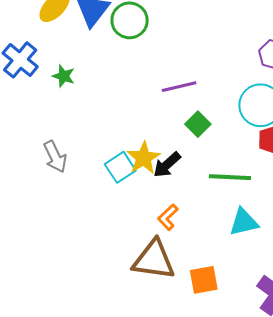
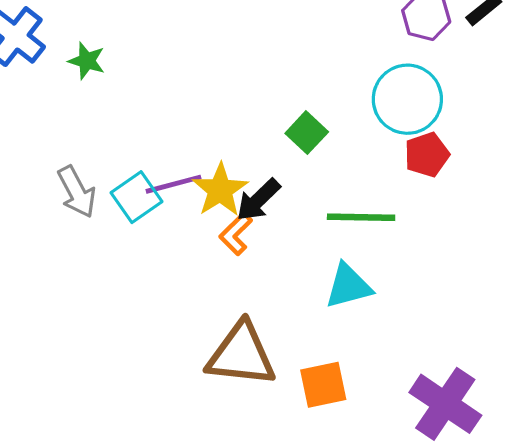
purple line: (179, 87) -> (173, 184), moved
cyan square: (120, 167) -> (136, 197), moved
orange L-shape: (168, 217) -> (236, 234), moved
cyan triangle: (244, 222) -> (348, 286), moved

